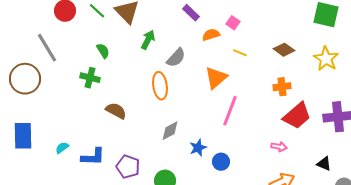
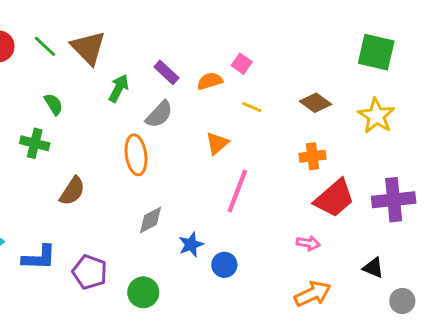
purple rectangle: (191, 13) -> (166, 72), moved
orange triangle: (216, 78) -> (217, 143), size x0.7
brown semicircle: (116, 111) -> (72, 191), turned 95

